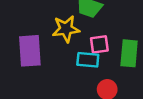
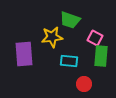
pink square: (99, 44) -> (95, 38), moved, turned 35

